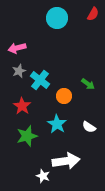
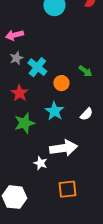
white semicircle: (89, 127) -> (86, 114), turned -80

